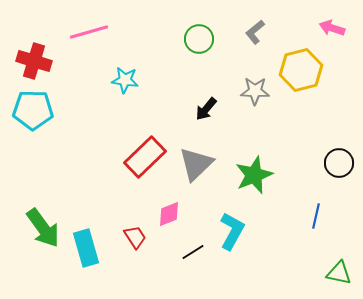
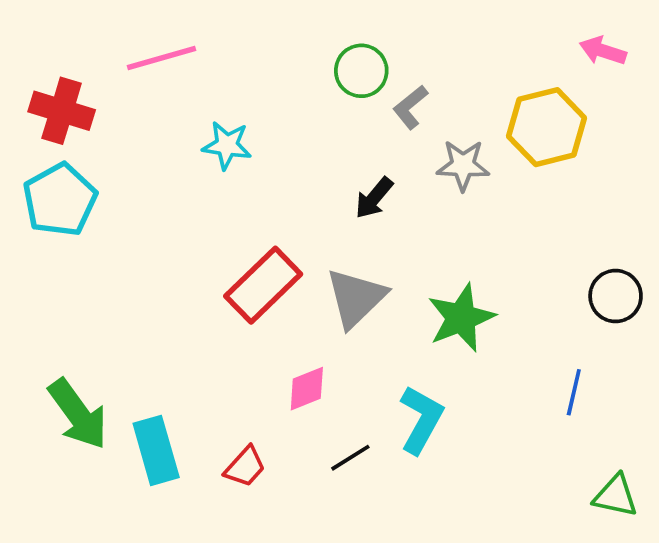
gray L-shape: (255, 32) -> (410, 107), moved
cyan pentagon: (33, 110) -> (60, 200), turned -30
red trapezoid: (135, 237) -> (245, 467), moved, turned 75

